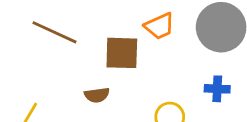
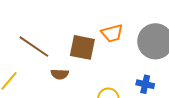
brown line: (55, 32) -> (34, 47), moved

